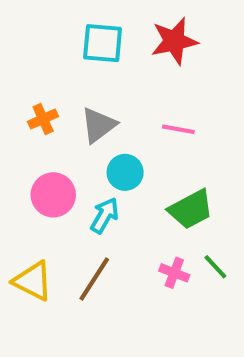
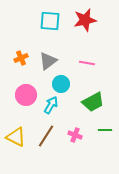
green line: (215, 267) -> (105, 130), turned -48
pink cross: (174, 273) -> (75, 135), moved

